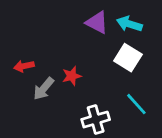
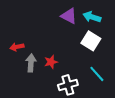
red star: (72, 76) -> (51, 62), moved
gray arrow: (44, 89) -> (31, 63), turned 144

